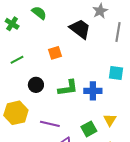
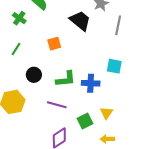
green cross: (12, 24) -> (19, 18), moved
green line: (17, 60) -> (16, 49), turned -32
purple line: (50, 124) -> (57, 105), moved

